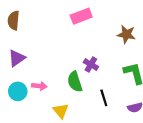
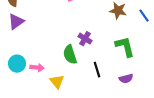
purple triangle: (17, 58) -> (16, 22), moved
pink arrow: (39, 86) -> (37, 68), moved

